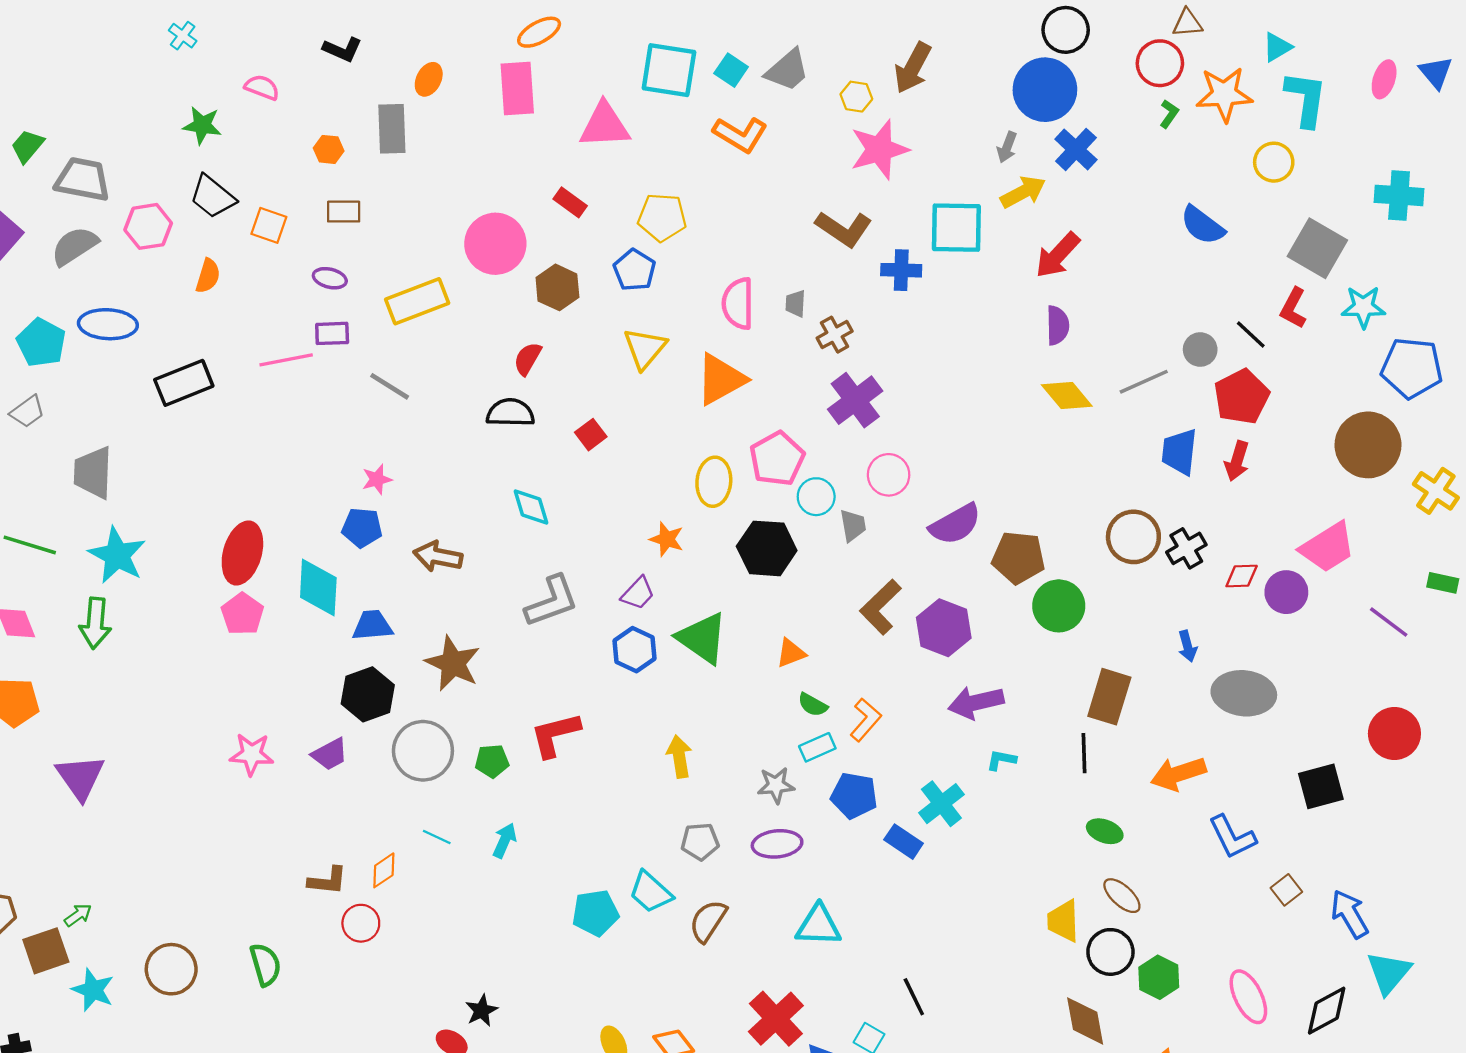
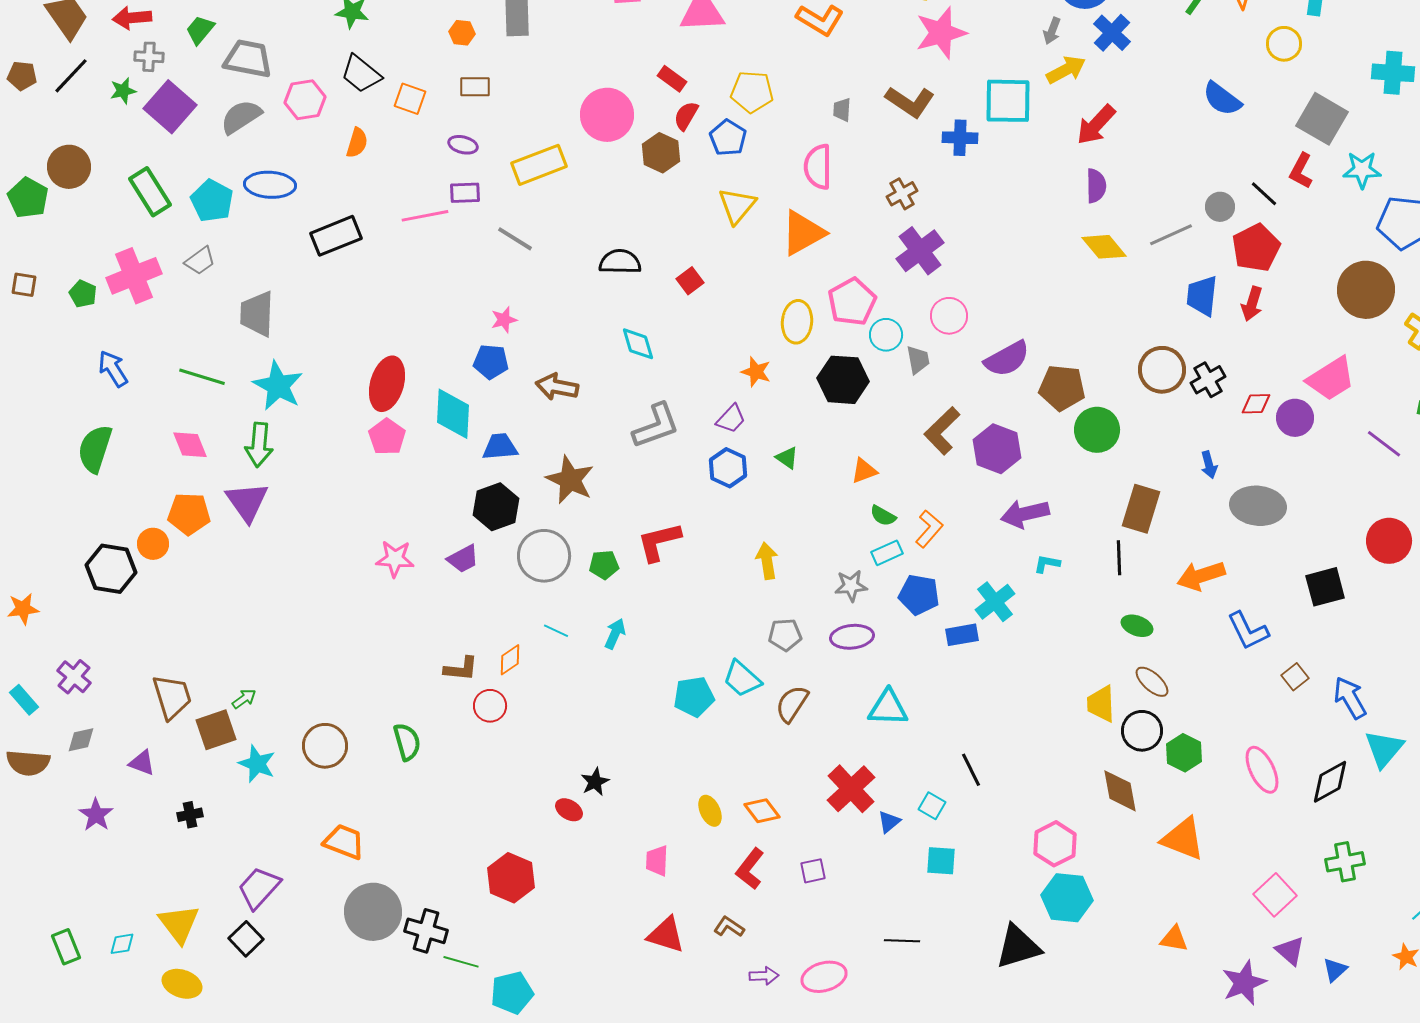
gray trapezoid: (795, 304) -> (842, 110), moved
red semicircle: (528, 359) -> (686, 116), moved
green triangle: (702, 638) -> (787, 458), size x0.5
purple triangle: (80, 777) -> (247, 502), moved
blue rectangle: (904, 842) -> (962, 635), turned -44

